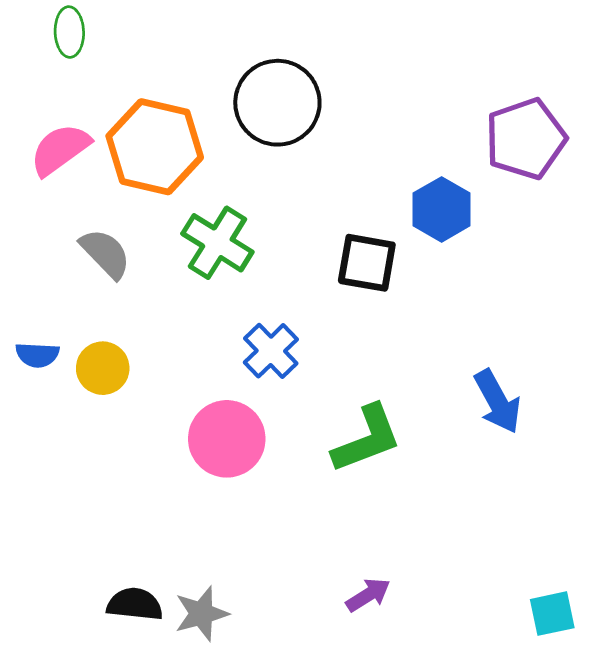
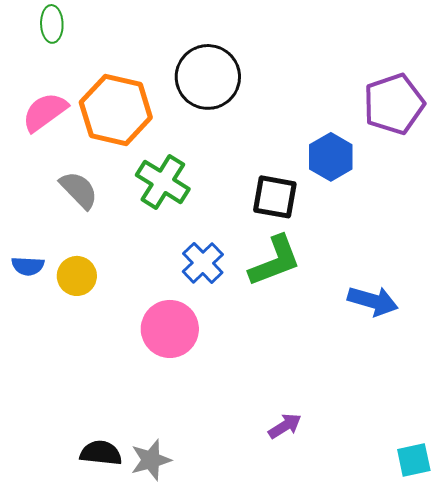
blue arrow: (498, 402) -> (373, 301), turned -45
green L-shape: (367, 439) -> (275, 261), moved
purple arrow: (368, 595) -> (285, 426), moved

